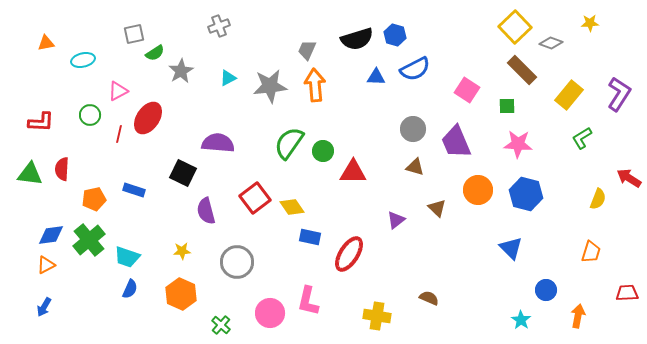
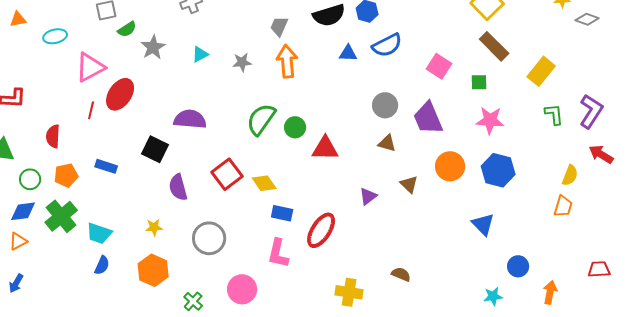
gray diamond: (551, 43) -> (587, 19), moved
gray star: (270, 86) -> (242, 62), size x0.6
pink triangle: (118, 91) -> (90, 67), size x1.5
purple L-shape: (619, 94) -> (591, 111), moved
green circle: (90, 115) -> (30, 179), moved
green L-shape: (582, 138) -> (554, 114), turned 115
red semicircle: (62, 169) -> (53, 136), moved
orange trapezoid: (591, 252) -> (563, 206), moved
pink L-shape: (308, 301) -> (278, 253), moved
cyan star: (521, 320) -> (493, 296), turned 30

